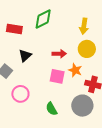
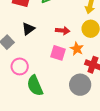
green semicircle: (51, 109) -> (35, 86), moved, size x1.5

